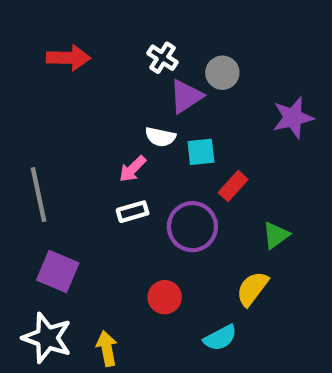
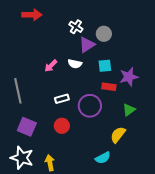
red arrow: (68, 58) -> (32, 15), moved
purple star: (293, 118) -> (129, 77), moved
cyan square: (201, 152) -> (105, 66), moved
pink arrow: (133, 169) -> (51, 66), moved
red rectangle: (233, 186) -> (109, 87), turned 56
red circle: (165, 297) -> (62, 126), moved

